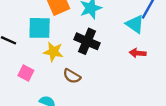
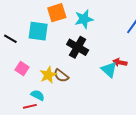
cyan triangle: (135, 24) -> (109, 70), moved
yellow star: (53, 52) -> (48, 75), moved, turned 30

